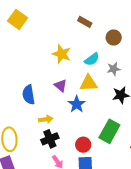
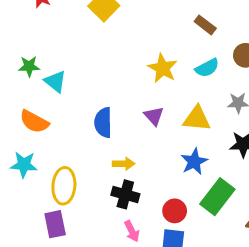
cyan semicircle: (92, 59) -> (207, 68), moved
blue star: (77, 104) -> (194, 162), moved
black cross: (50, 139) -> (125, 194), turned 30

